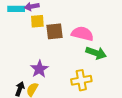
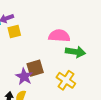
brown square: (55, 31) -> (35, 68), moved
yellow cross: (81, 80) -> (66, 80), turned -36

